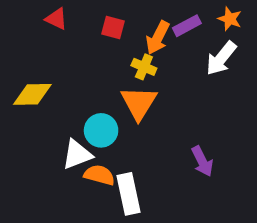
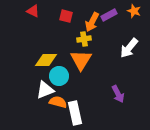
white arrow: (221, 58) -> (129, 48), moved
yellow cross: (144, 67) -> (84, 39), turned -32
yellow diamond: (32, 94) -> (46, 60), moved

